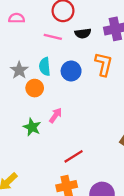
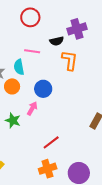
black semicircle: (83, 33) -> (57, 41), moved
pink line: (53, 37) -> (32, 51), moved
blue circle: (71, 71) -> (43, 89), moved

